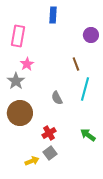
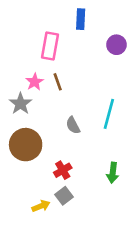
blue rectangle: (53, 15) -> (81, 19), moved
pink rectangle: (18, 36) -> (50, 46), moved
brown line: (76, 64) -> (58, 82), moved
green arrow: (88, 135) -> (113, 173), turned -119

